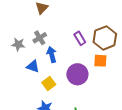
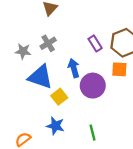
blue arrow: (52, 55) -> (74, 68), moved
blue triangle: (33, 66) -> (40, 77), size x1.6

